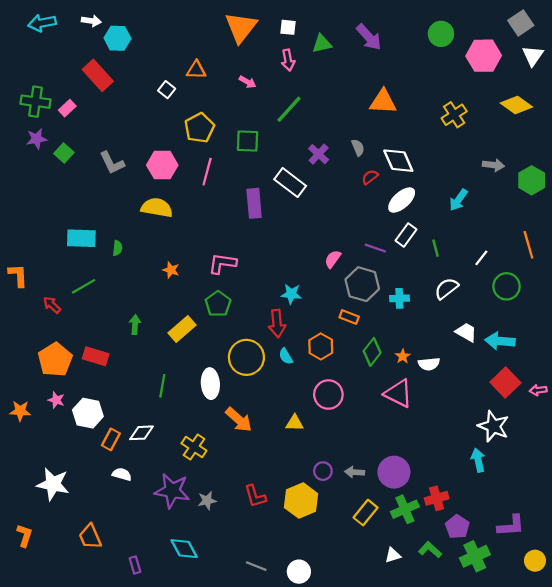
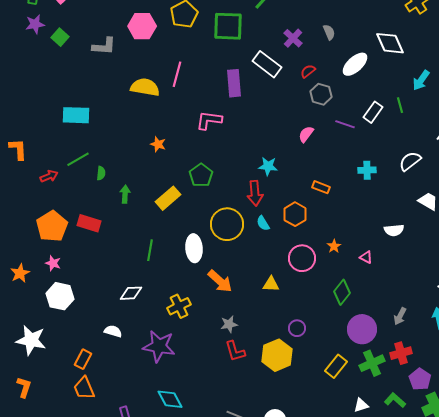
green square: (248, 141) -> (228, 26), size x1.4
white diamond: (398, 161) -> (390, 43), moved
gray L-shape: (112, 163) -> (104, 46), turned -60
pink hexagon: (162, 165) -> (142, 26), moved
pink line: (207, 172) -> (177, 74), moved
red semicircle: (370, 177) -> (308, 71), moved
white ellipse: (402, 200) -> (355, 64), moved
green semicircle: (117, 248) -> (101, 173), moved
green line: (435, 248) -> (400, 105), moved
pink L-shape: (222, 263) -> (209, 120), moved
gray hexagon: (362, 284) -> (321, 94), moved, size x0.7
red arrow: (52, 305) -> (49, 176), turned 114
green diamond: (372, 352) -> (342, 292), moved
orange star: (403, 356) -> (334, 246), moved
pink triangle: (398, 393) -> (366, 257), size x0.5
orange star: (20, 411) -> (20, 273), turned -30
white hexagon: (88, 413) -> (60, 296), moved
orange rectangle: (111, 439) -> (83, 359), moved
yellow cross: (194, 447) -> (179, 306), turned 30
gray arrow: (355, 472) -> (400, 316), moved, turned -66
white star: (53, 484) -> (31, 340), moved
gray star: (207, 501) -> (229, 324), moved

